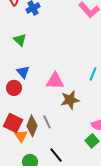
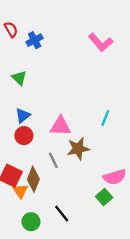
blue triangle: (23, 72) -> (23, 116), turned 32
red circle: (14, 88) -> (24, 136), moved
gray line: (47, 122) -> (53, 160), moved

